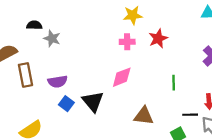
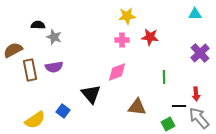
red star: (158, 38) -> (150, 37), turned 30
purple semicircle: (58, 82) -> (54, 67), moved
blue square: (66, 104) -> (63, 111), moved

